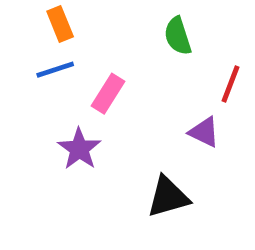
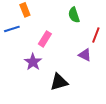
blue line: (55, 70) -> (12, 29), moved
black triangle: (168, 197) -> (59, 82), moved

